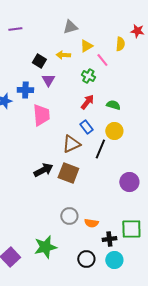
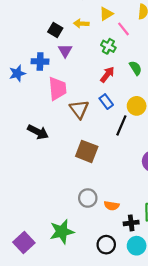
green semicircle: (113, 105) -> (135, 68), moved, turned 40
brown triangle: (71, 144) -> (79, 109), moved, turned -42
black arrow: (43, 170) -> (38, 132), moved, turned 54

